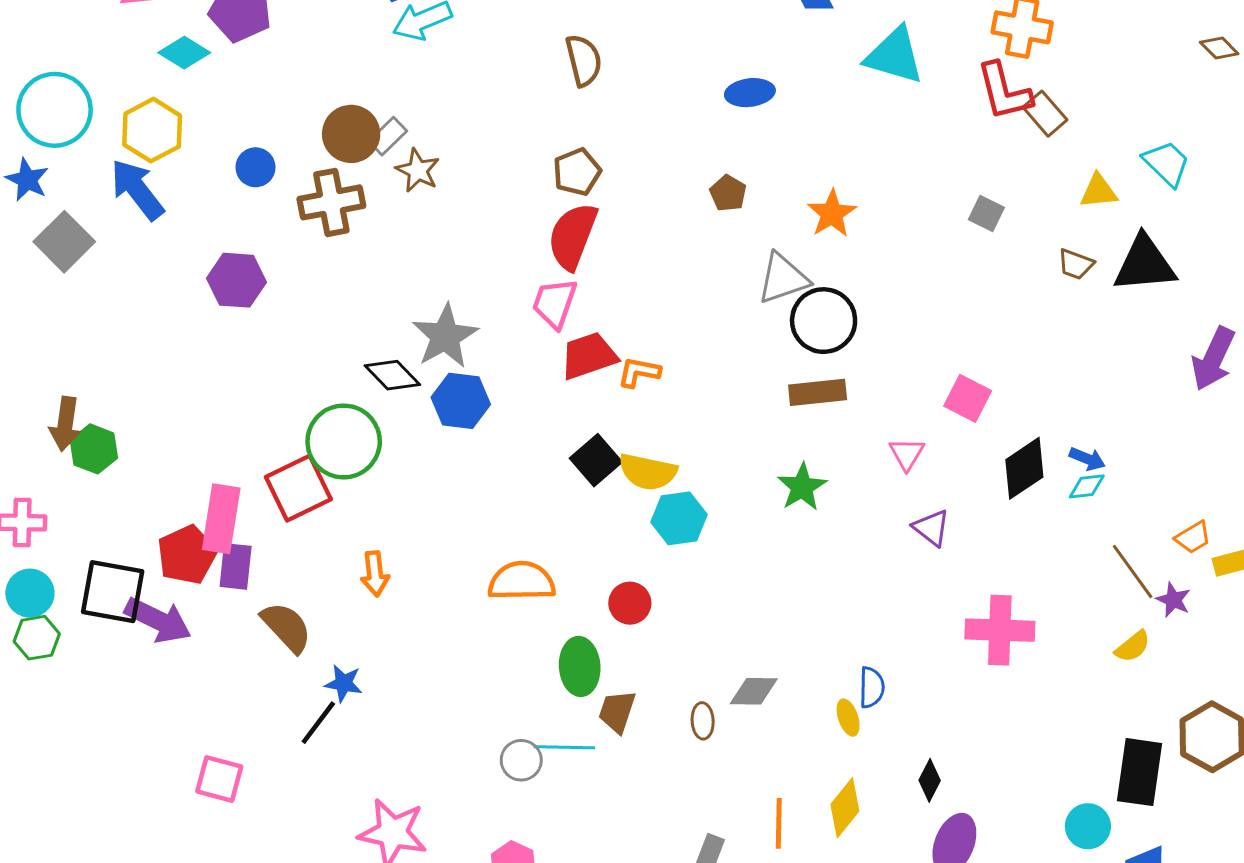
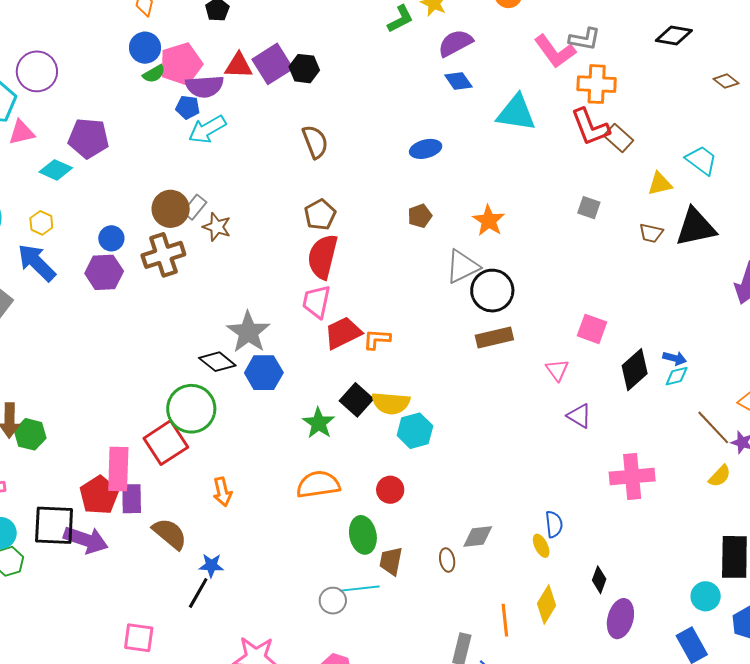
yellow hexagon: (152, 130) -> (41, 223), size x0.6
brown pentagon: (728, 193) -> (420, 216), turned 30
purple hexagon: (237, 280) -> (104, 272), moved
green star: (802, 487) -> (319, 423), moved

